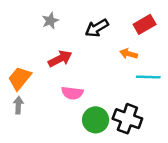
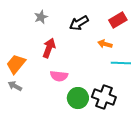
red arrow: (60, 59) -> (49, 48), turned -42
gray arrow: (18, 105) -> (15, 86), turned -64

